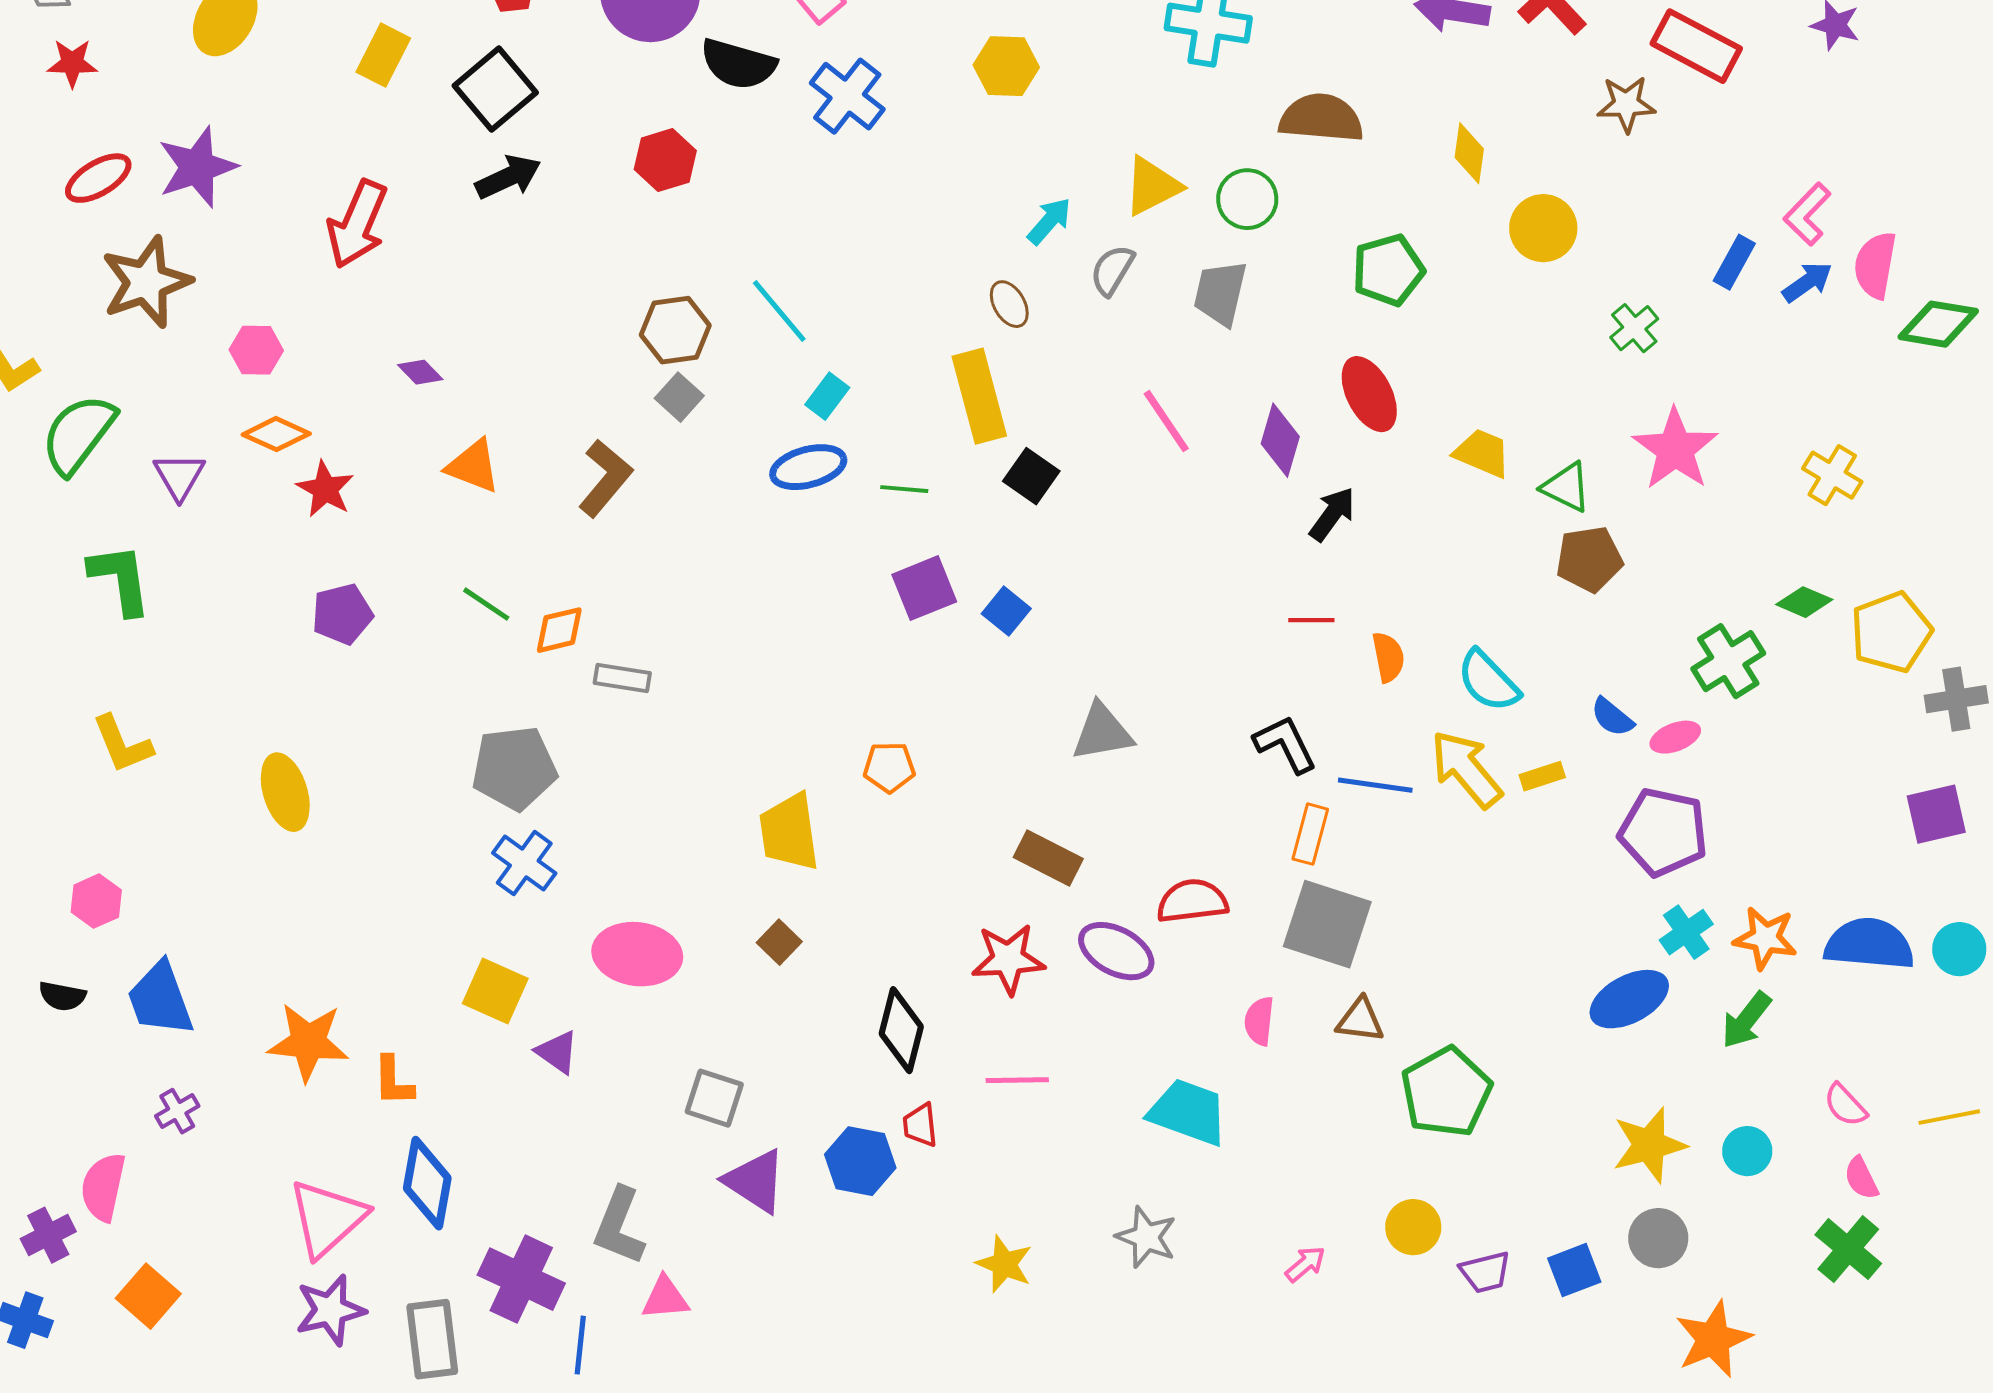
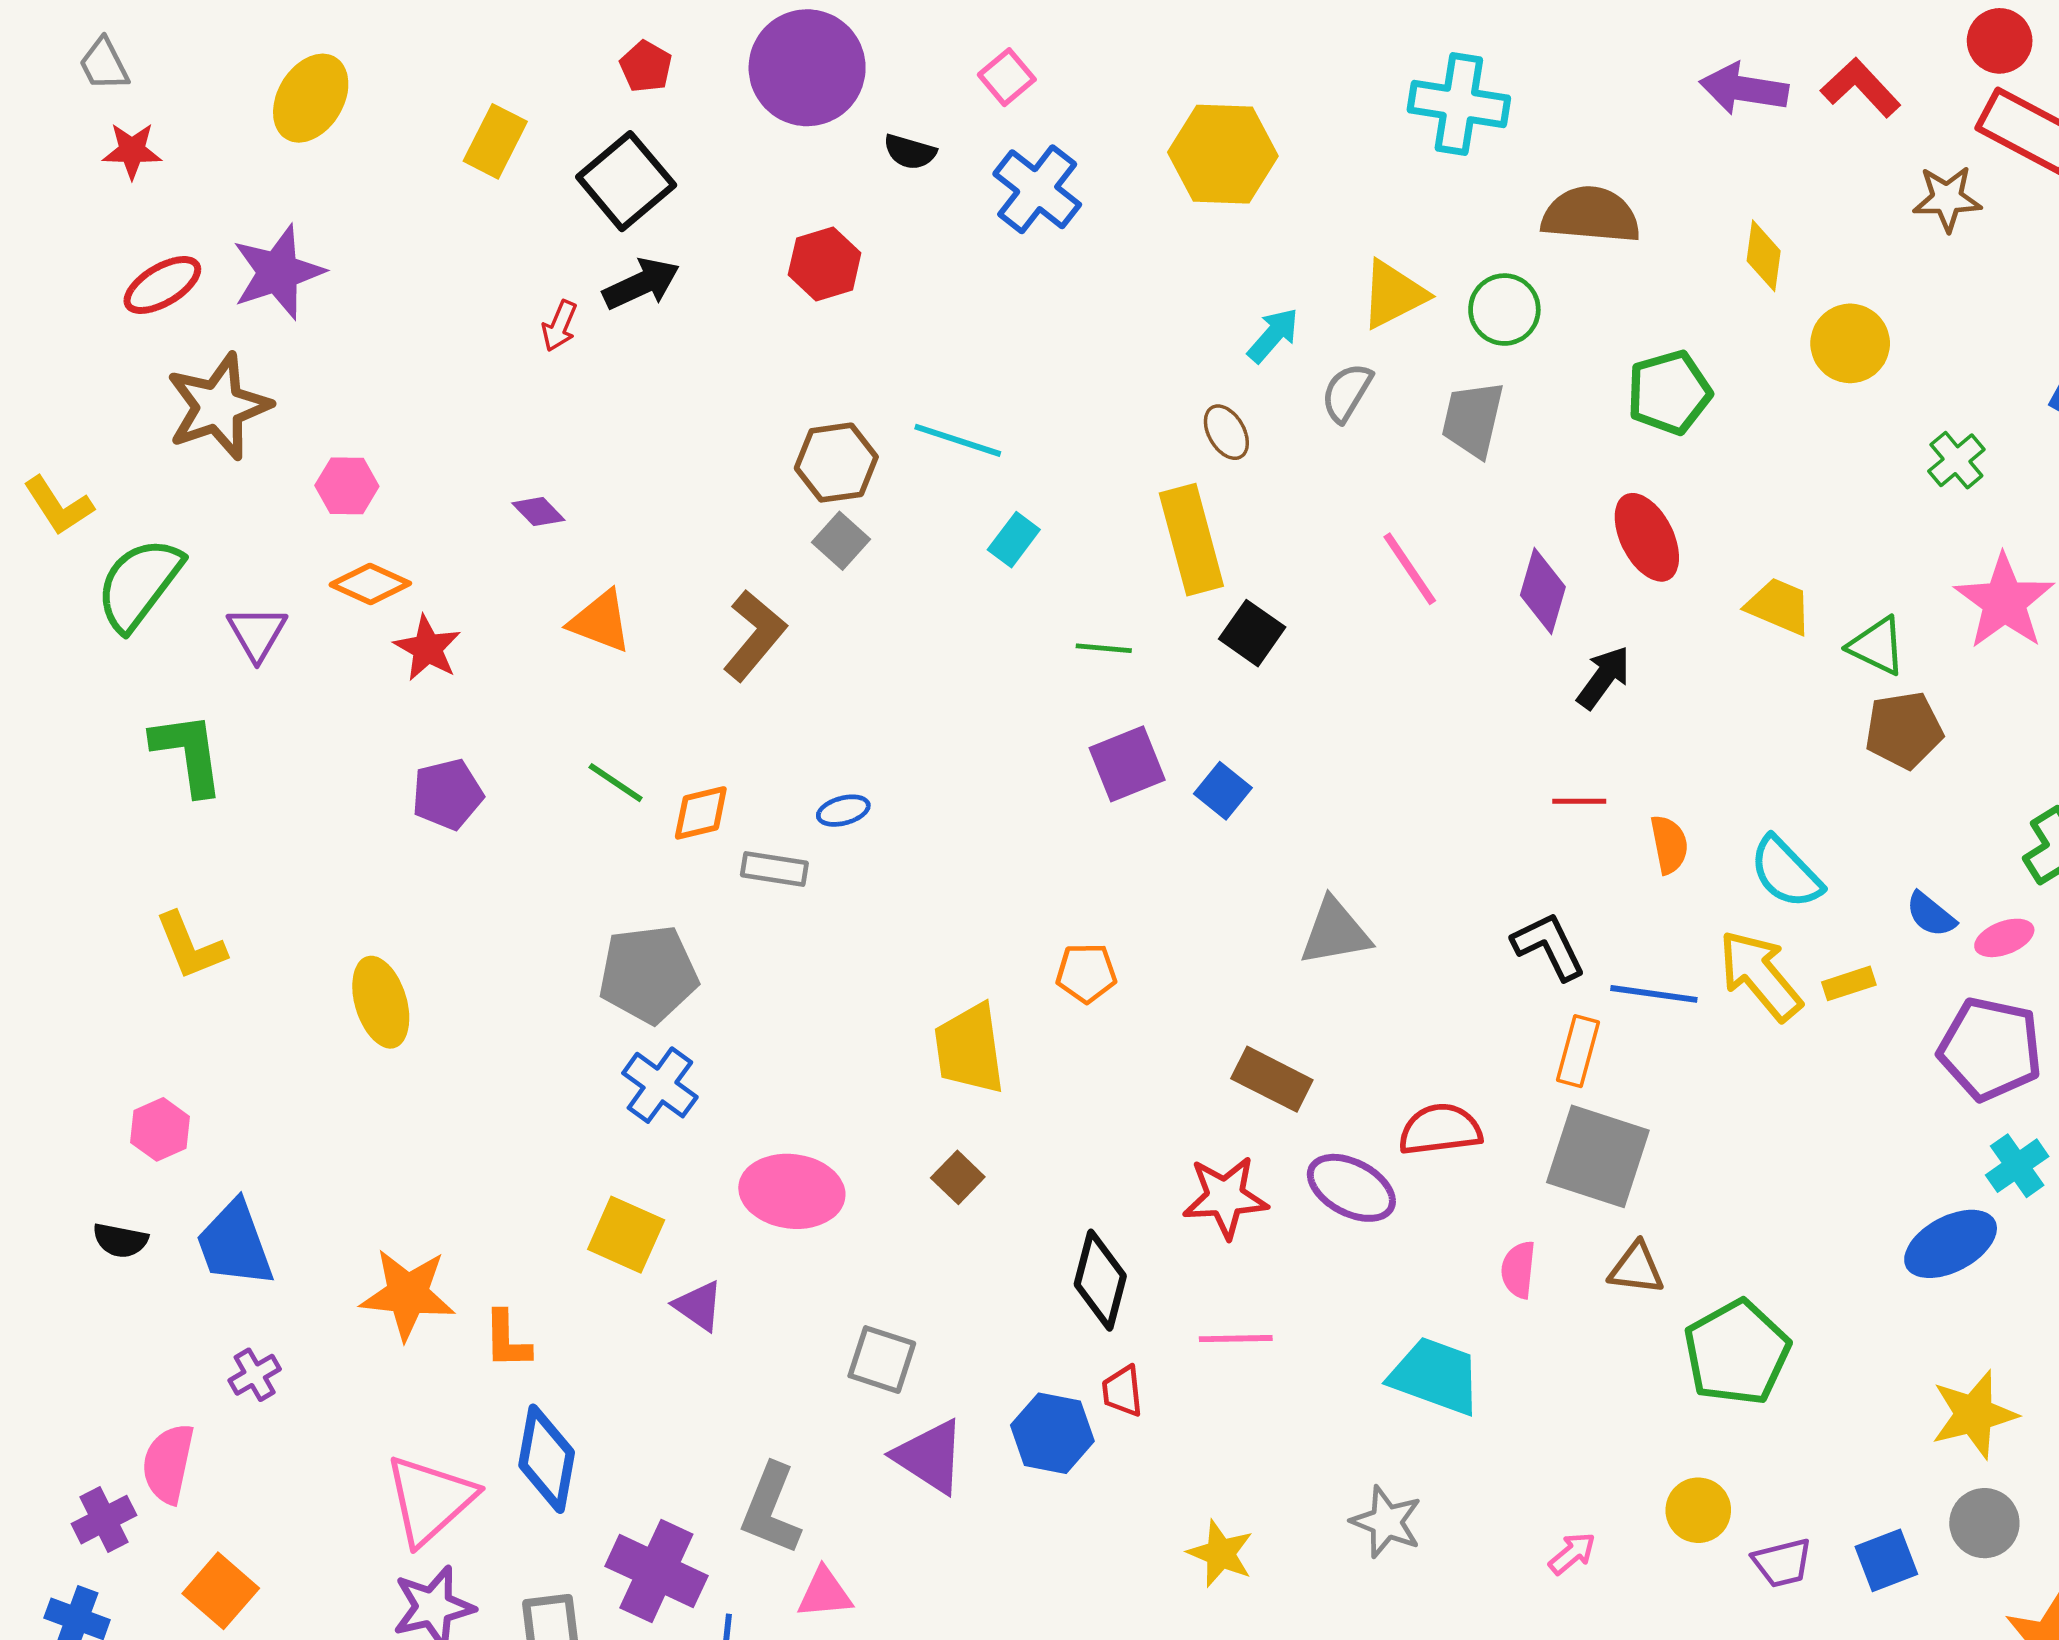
black semicircle: (738, 64) -> (910, 152), size x0.6
yellow hexagon: (1006, 66) -> (1223, 154), size x1.4
red arrow: (357, 224) -> (559, 326), moved, size x0.5
cyan line: (779, 311) -> (958, 440), turned -32
blue ellipse: (808, 467) -> (843, 811), moved, size x0.6

